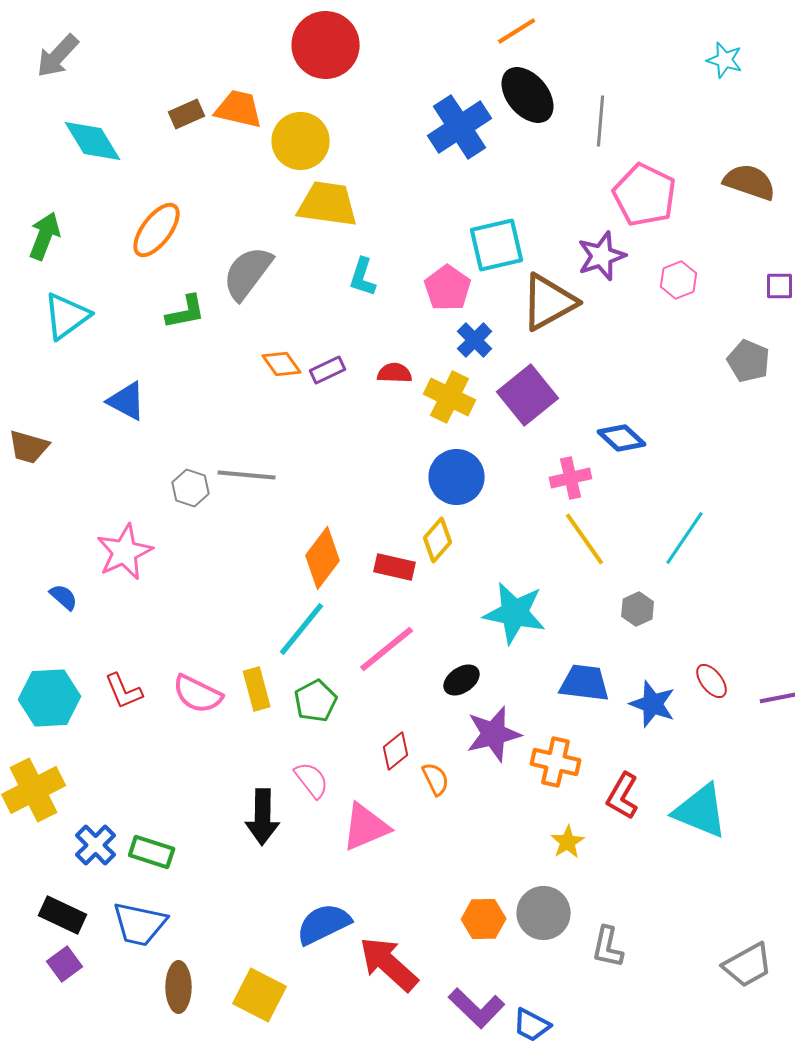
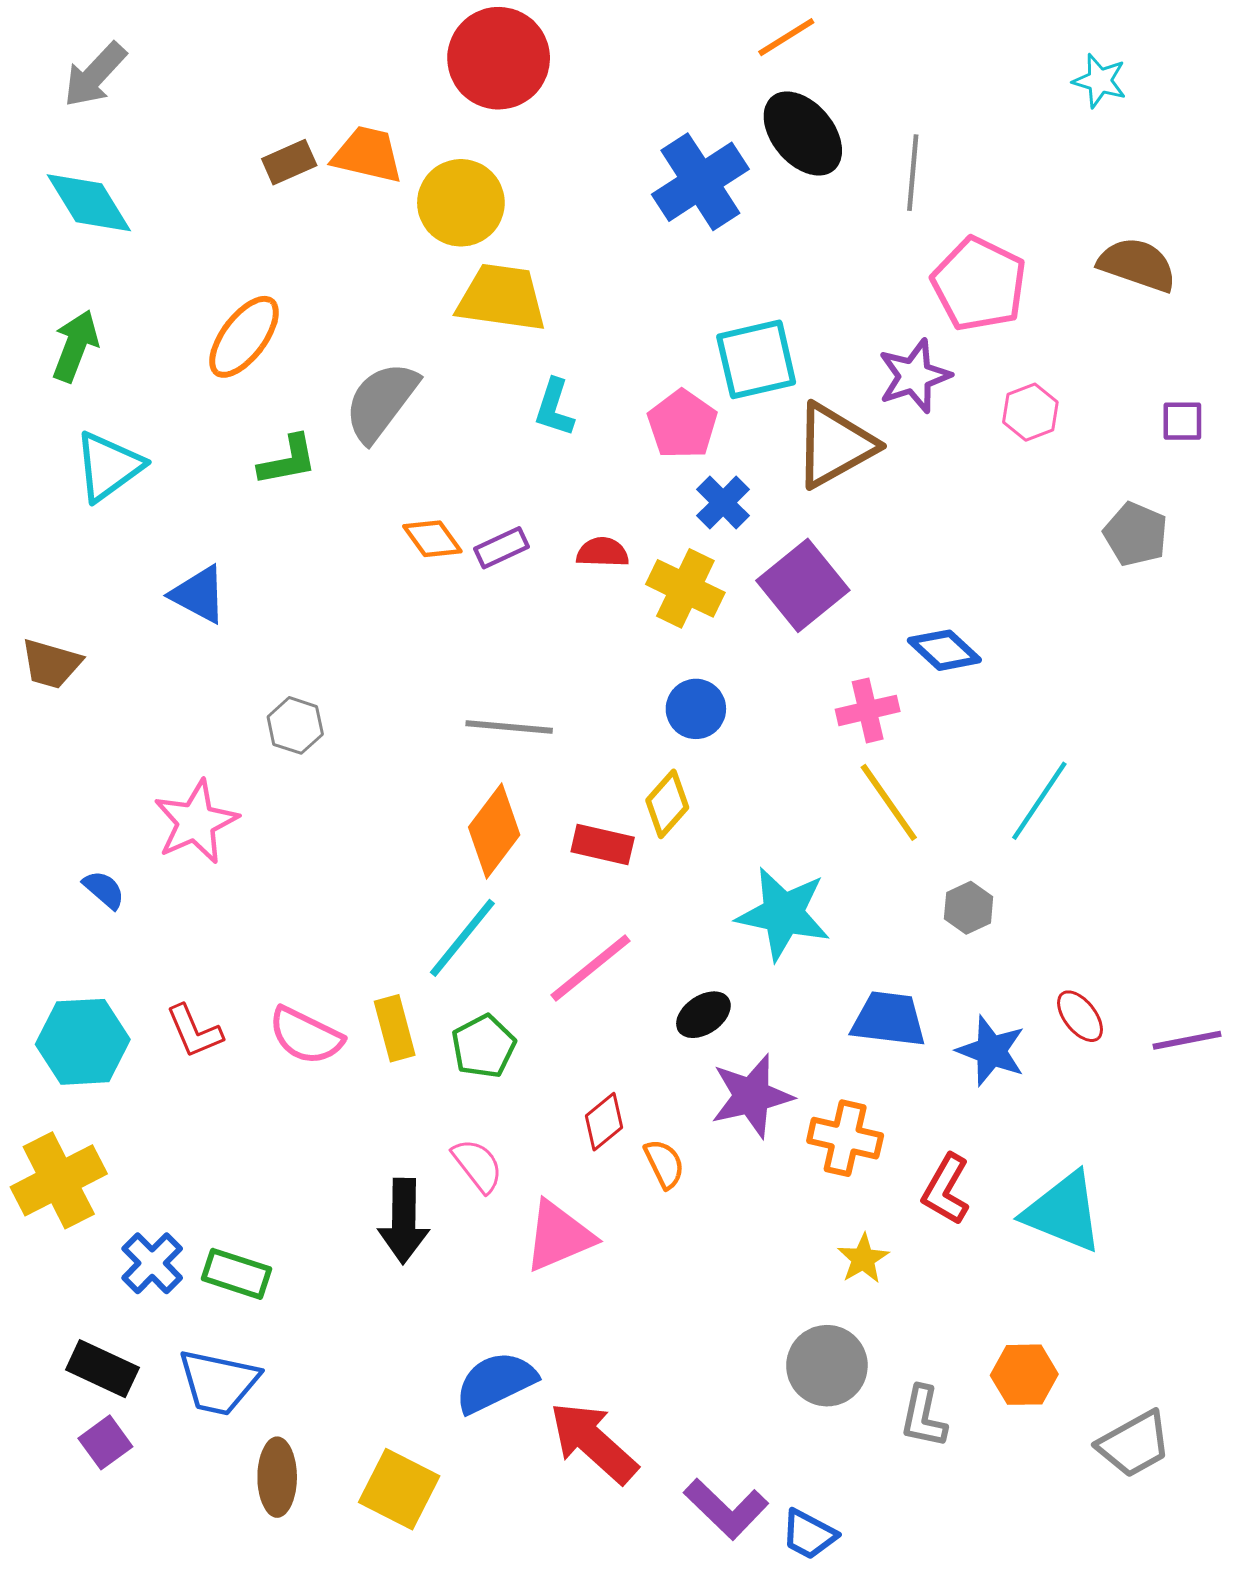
cyan diamond: (93, 141) -> (89, 203), moved
gray line: (247, 475) -> (509, 727), moved
blue circle: (457, 477) -> (696, 709), size x0.7
orange hexagon: (484, 919) -> (1024, 1375), moved

